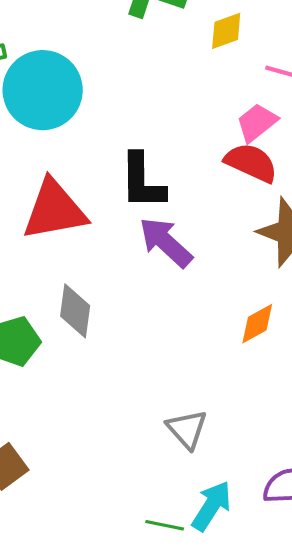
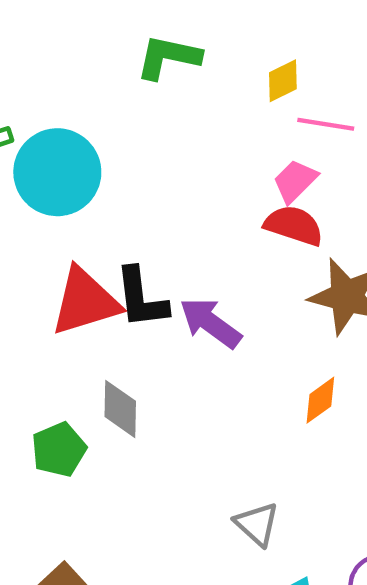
yellow diamond: (226, 31) -> (283, 81), moved
black L-shape: (142, 181) -> (141, 298), moved

